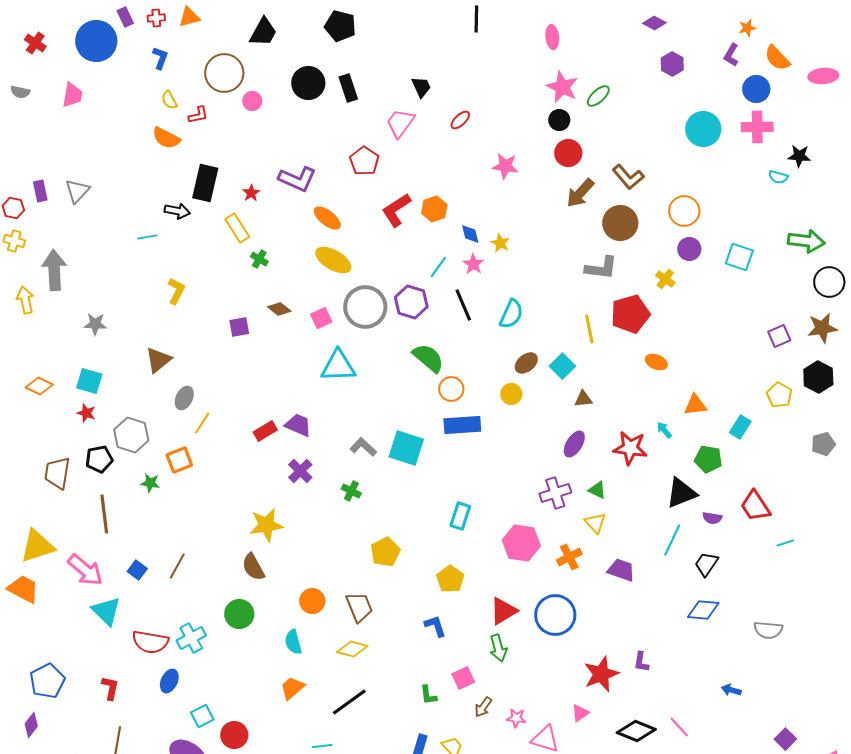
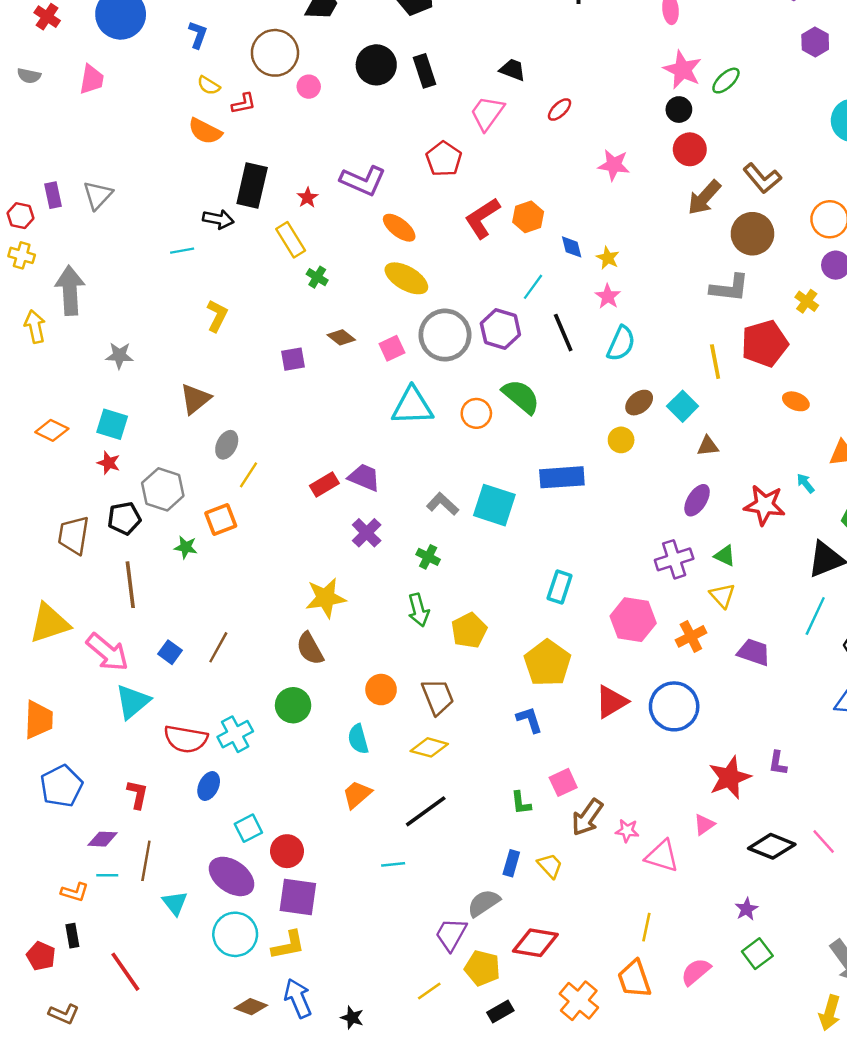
black trapezoid: (421, 87) -> (513, 70), turned -45
yellow semicircle: (169, 100) -> (209, 85), turned -30
pink star: (473, 264) -> (608, 296), moved
orange circle: (451, 389) -> (476, 413), moved
yellow pentagon: (450, 579) -> (547, 663), size x1.4
orange trapezoid: (23, 589) -> (39, 720), moved, turned 64
cyan triangle: (106, 611) -> (133, 702), turned 36
green arrow: (498, 648) -> (418, 610), moved
brown arrow: (483, 707) -> (587, 817), size x1.5
purple diamond: (31, 725) -> (103, 839), moved, turned 55

